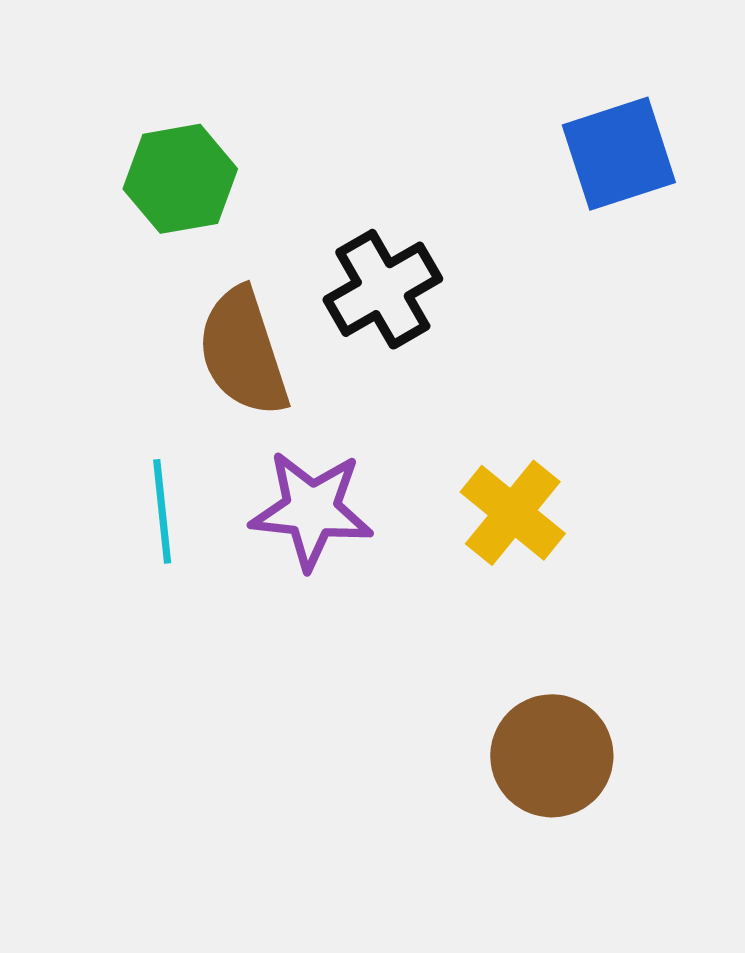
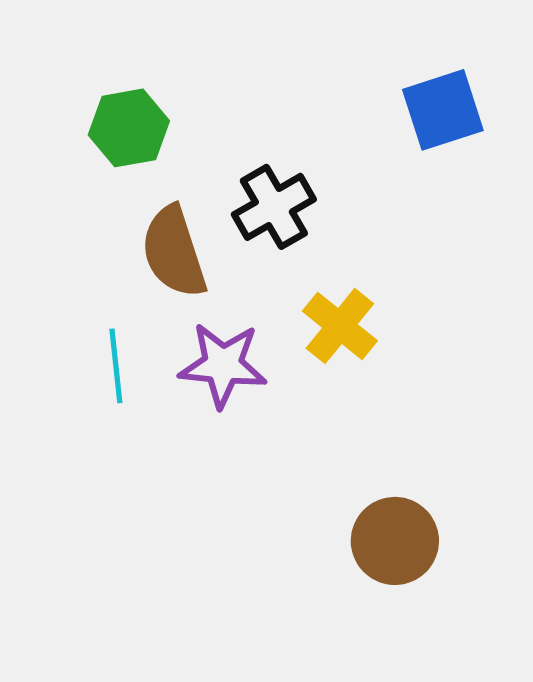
yellow cross: (513, 513) -> (340, 326), moved

